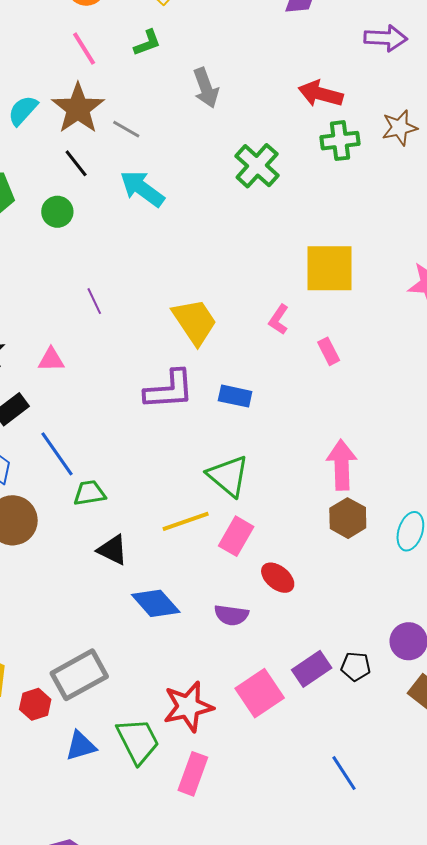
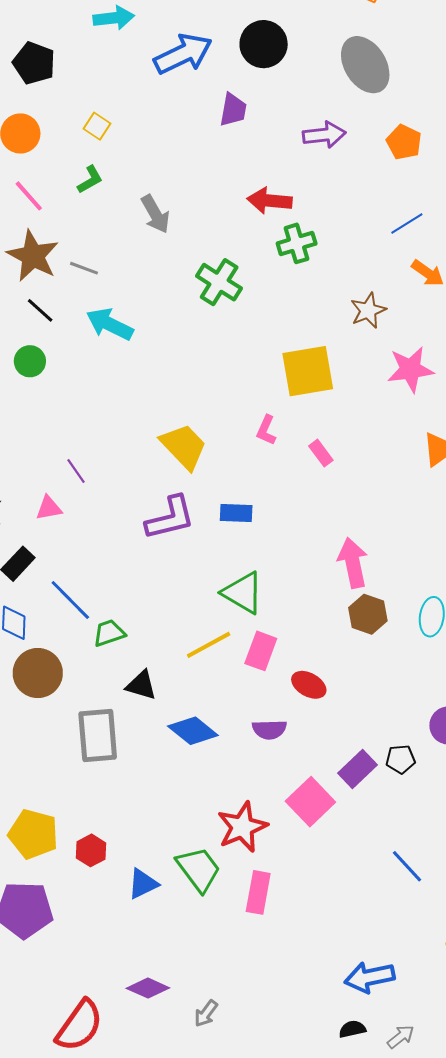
brown star: (399, 128) -> (368, 310), moved
purple line: (94, 301) -> (76, 471), moved
gray rectangle: (79, 675) -> (98, 736), moved, turned -56

